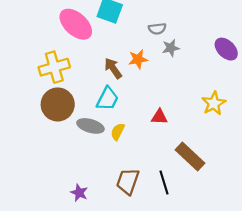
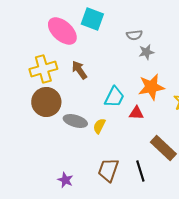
orange star: (138, 59) -> (151, 87), moved, size x1.5
brown arrow: (113, 68) -> (79, 70), moved
cyan trapezoid: (107, 99) -> (114, 97), moved

